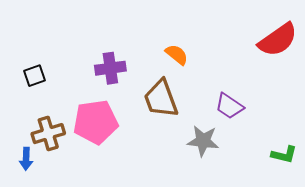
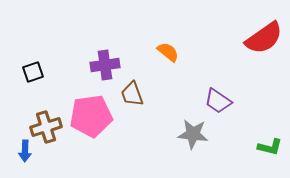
brown trapezoid: (161, 99) -> (132, 94), moved, size x0.7

